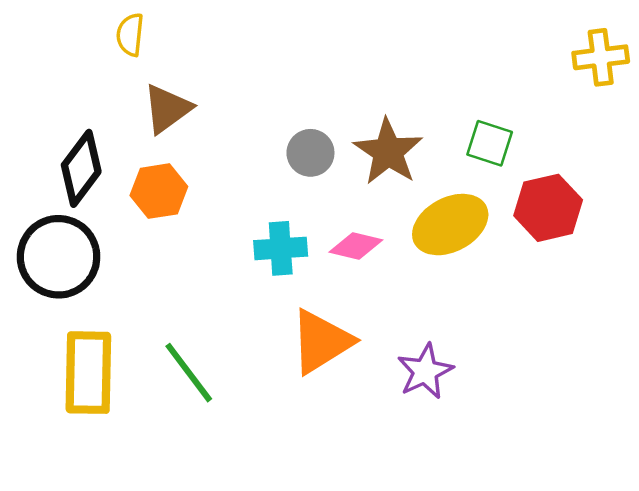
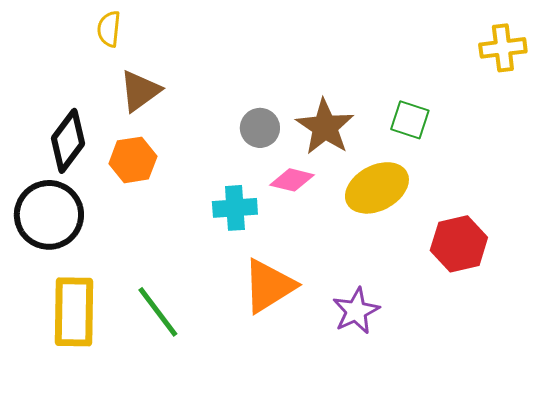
red hexagon: (548, 208) -> (459, 244), moved
pink diamond: (356, 246) -> (292, 180), moved

